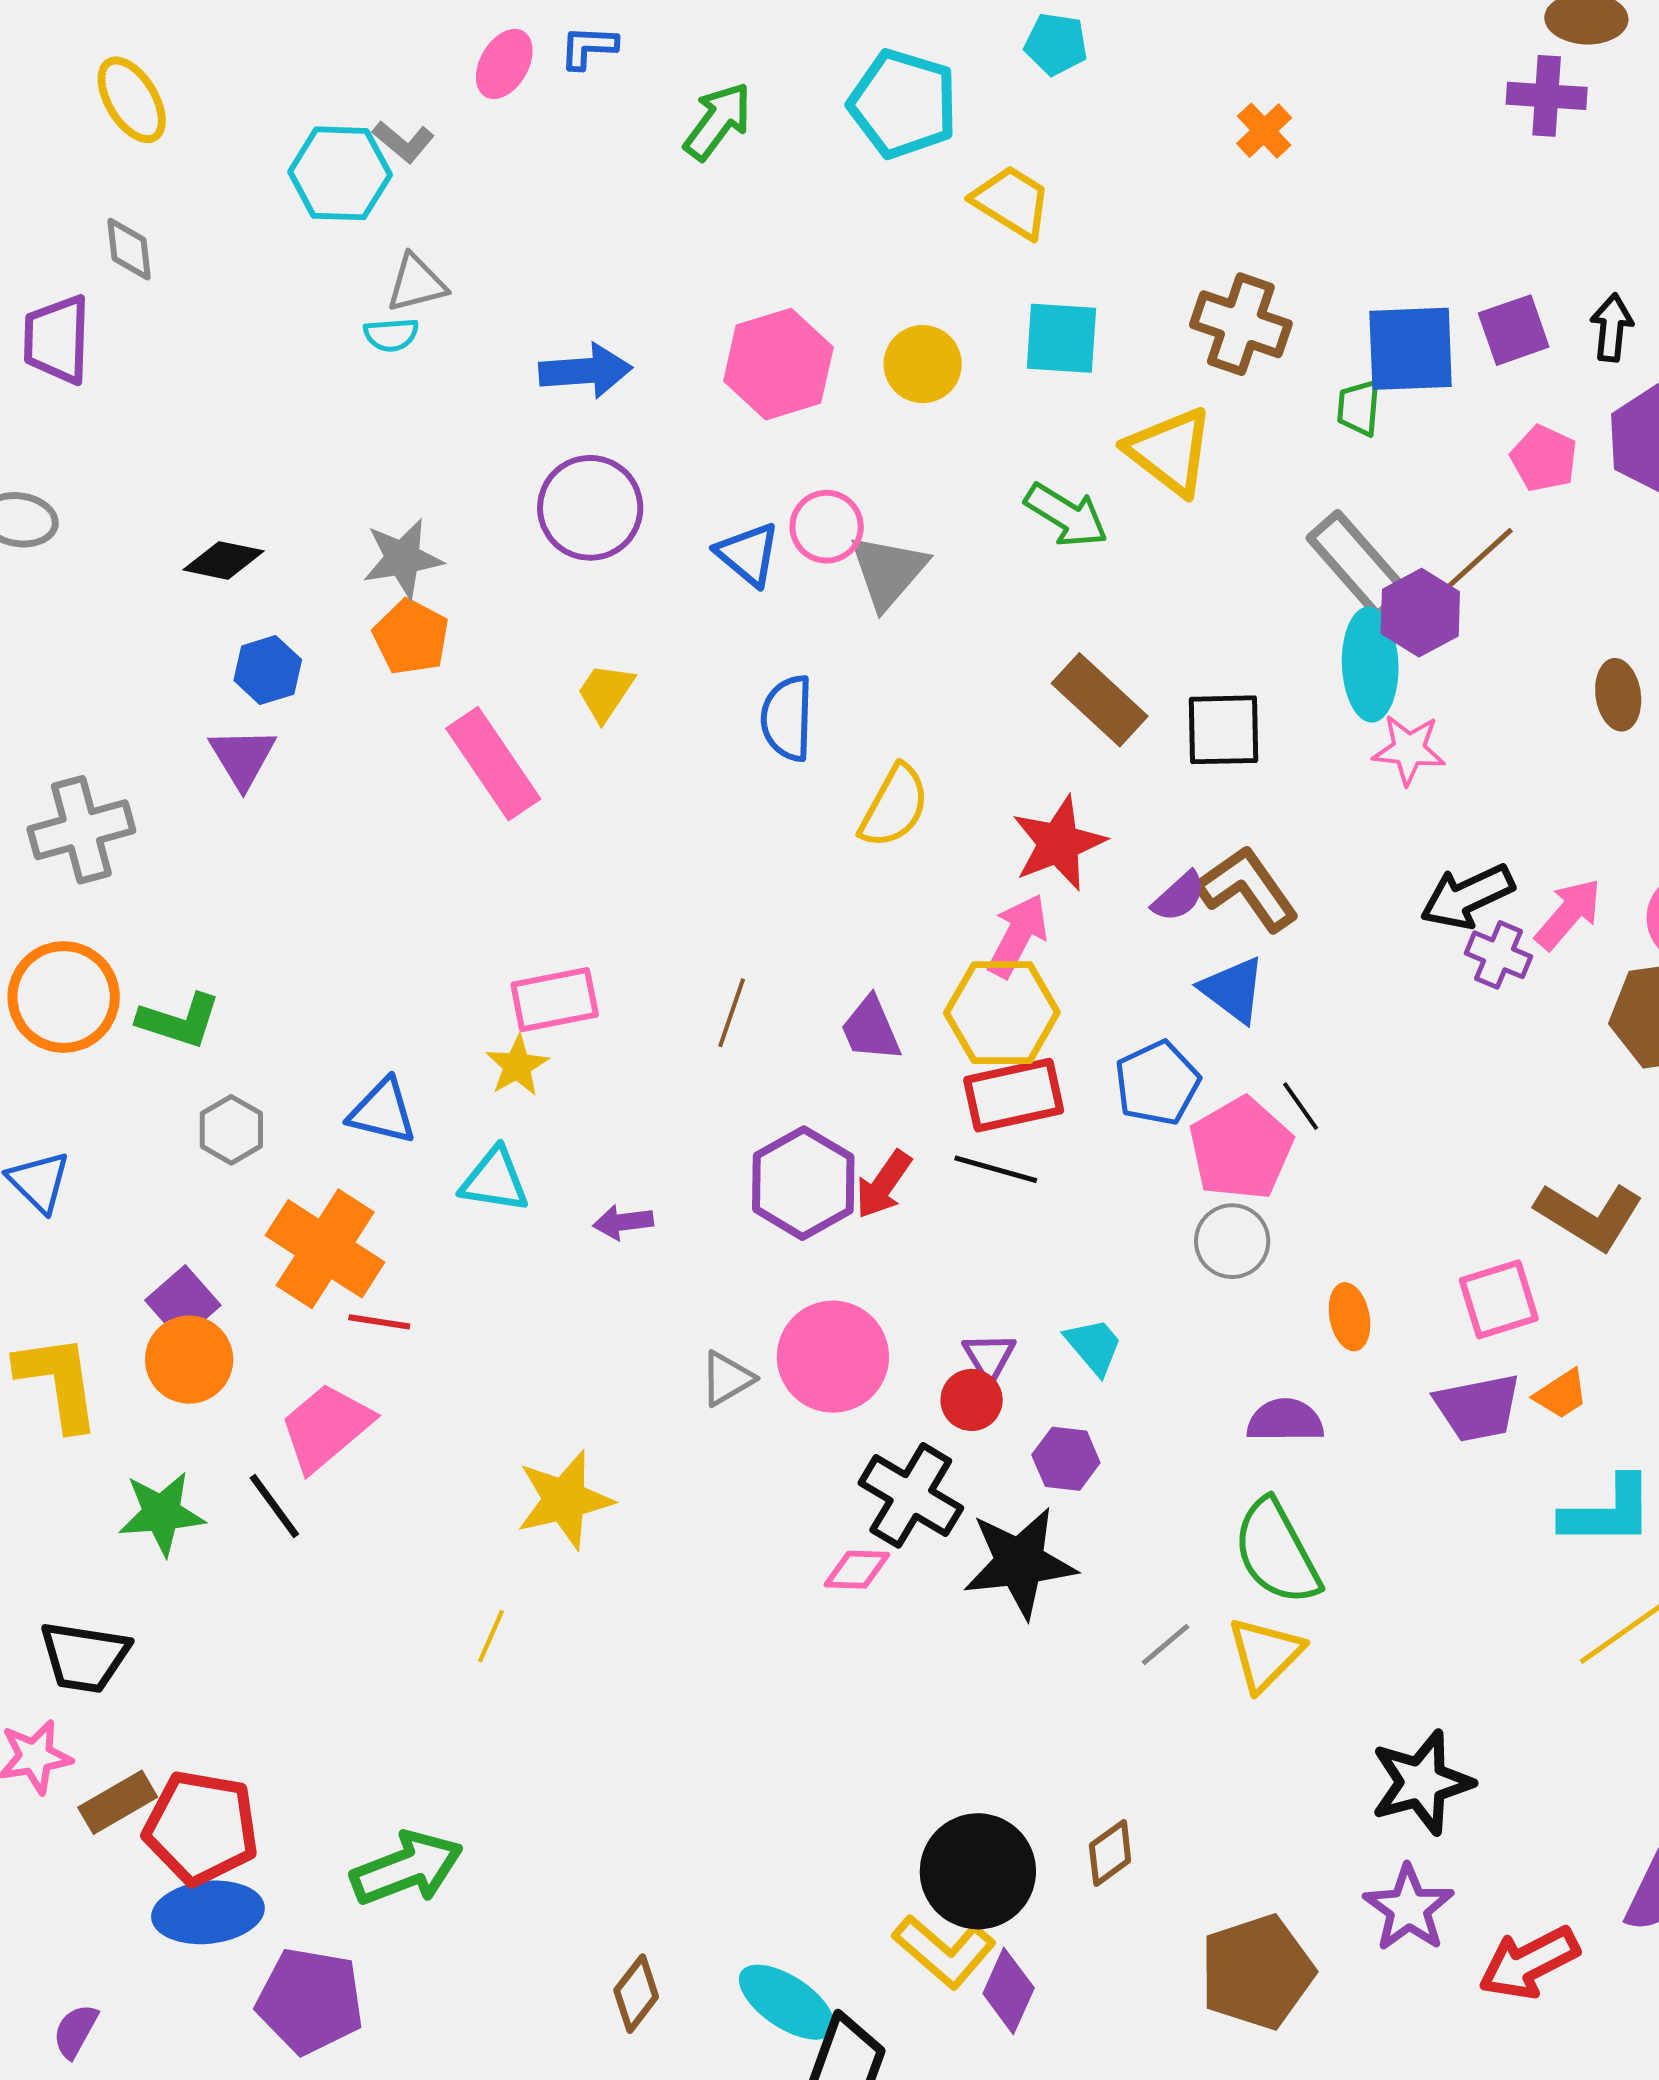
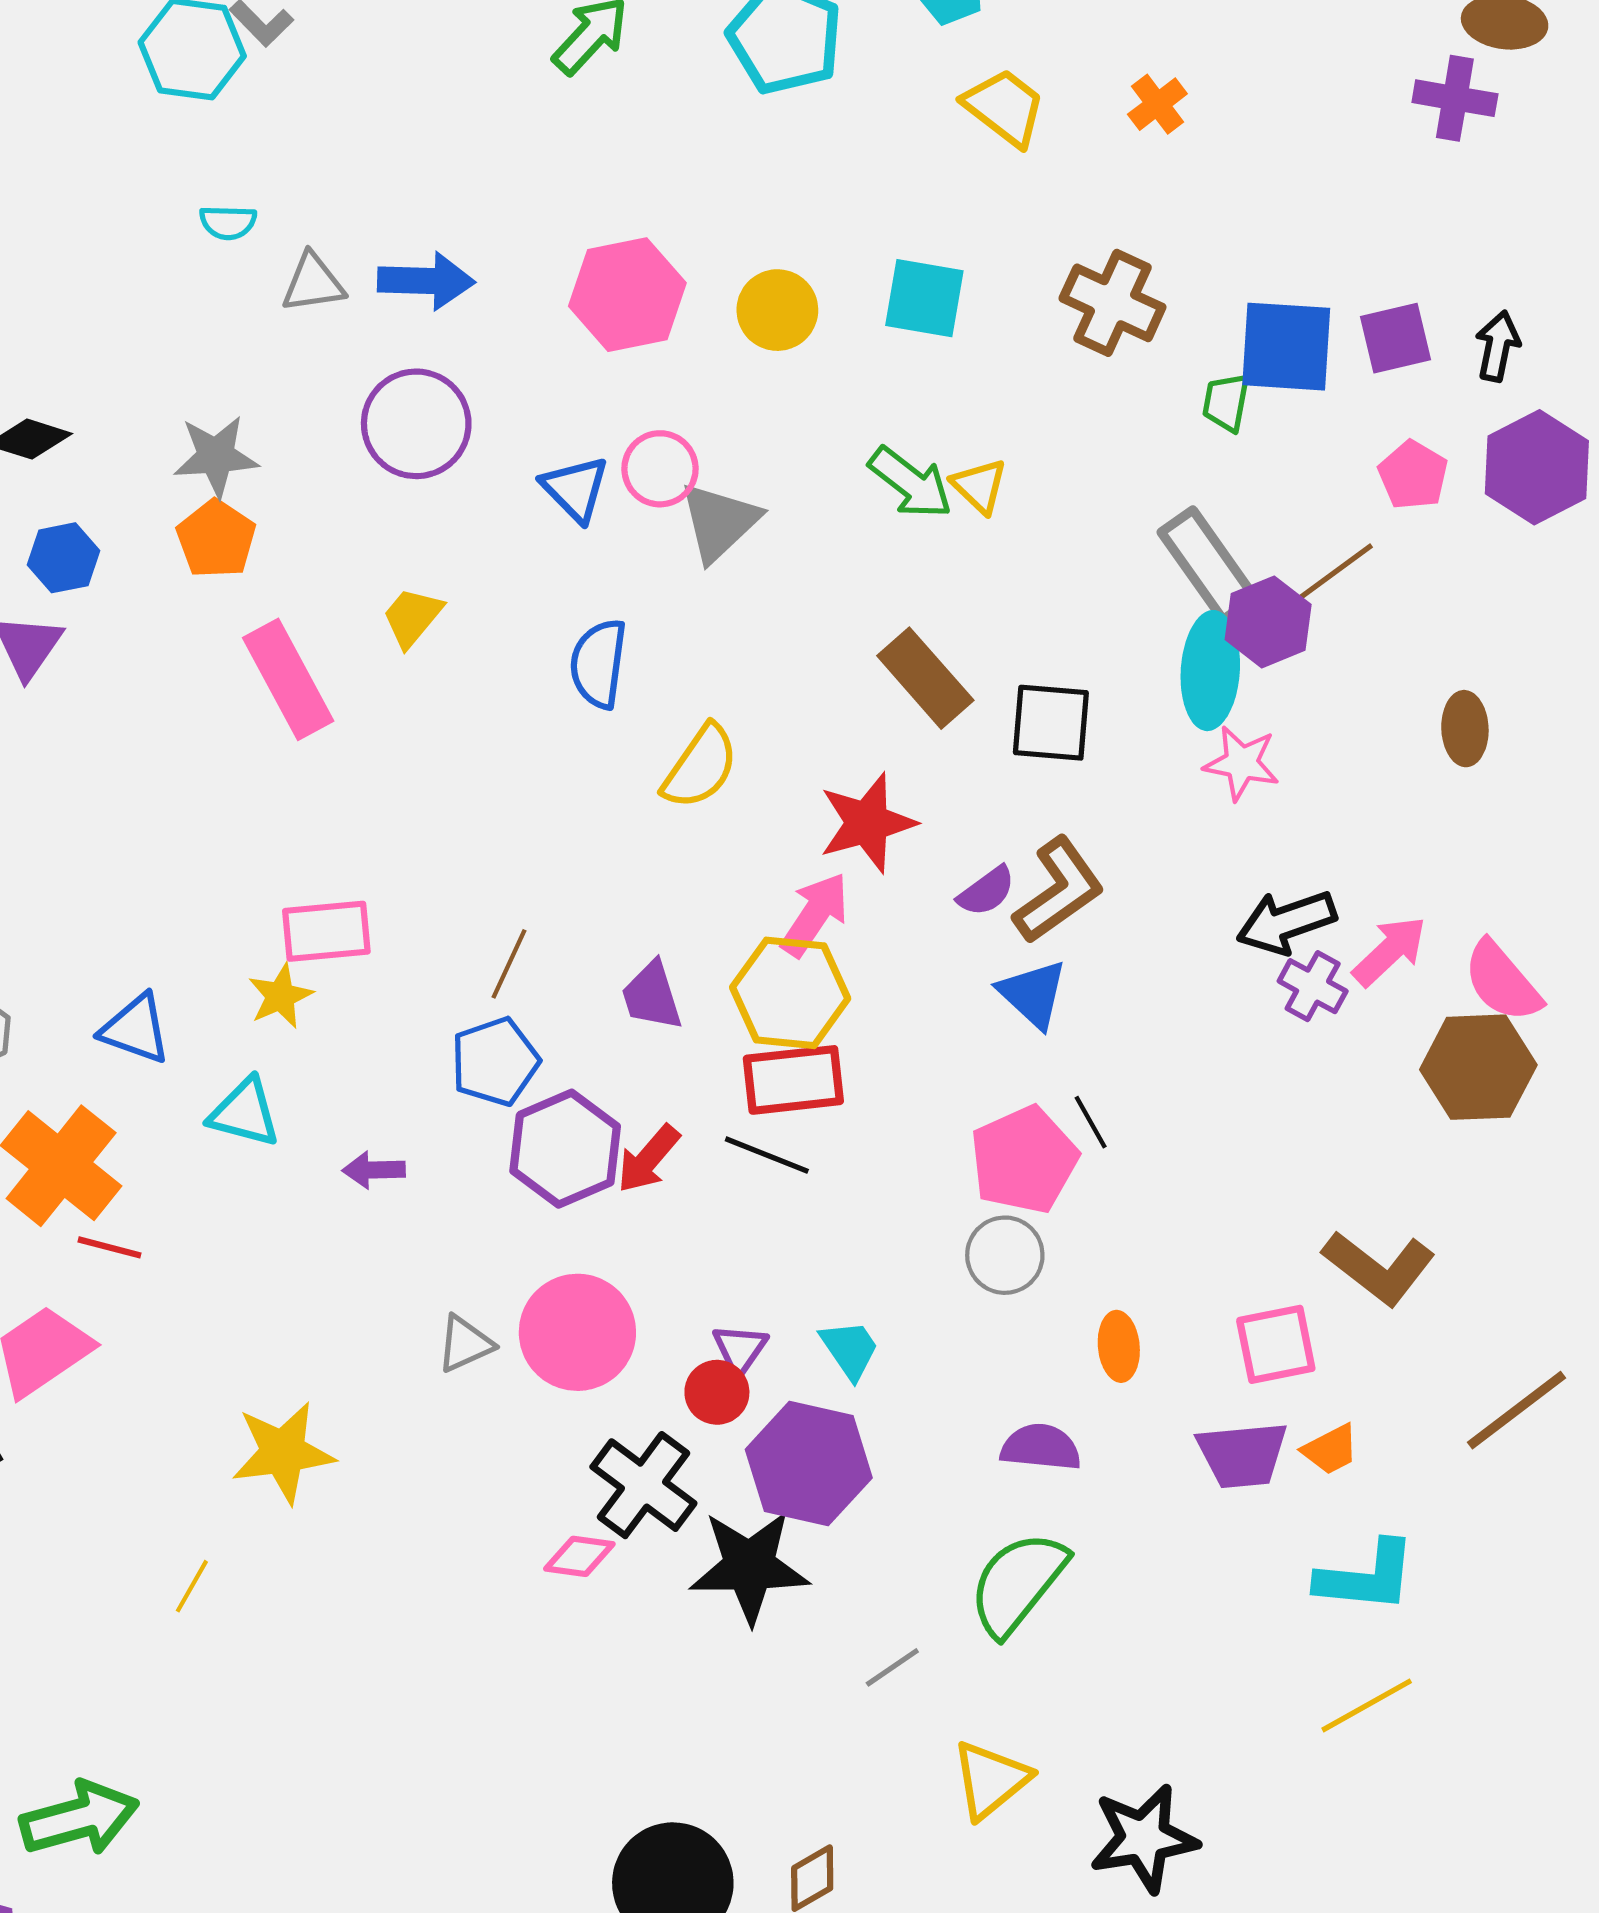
yellow trapezoid: (1012, 202) -> (1005, 107), moved
gray triangle: (416, 283) -> (313, 283), moved
yellow triangle: (1170, 451) -> (979, 486), moved, size x0.6
brown L-shape: (1247, 889) -> (1059, 890), turned 84
blue pentagon: (1157, 1083) -> (495, 1062), moved
purple hexagon: (1066, 1459) -> (809, 1464), size x1.8
green semicircle: (1277, 1552) -> (1018, 1583), turned 61
yellow triangle: (1265, 1654) -> (991, 1780), moved

